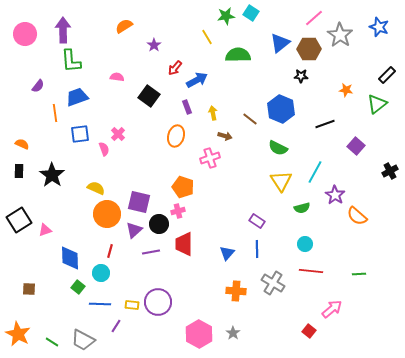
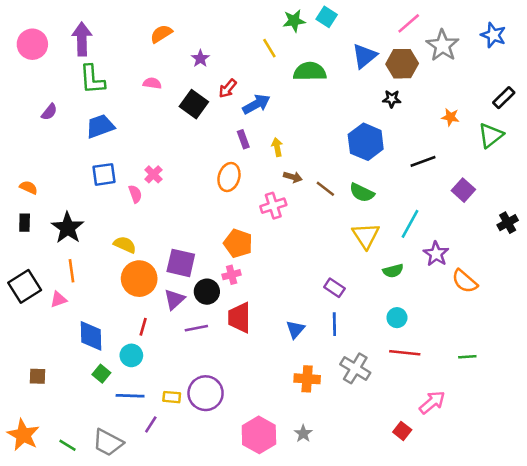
pink semicircle: (117, 77) -> (152, 83), moved
black square: (149, 96) -> (194, 104), moved
orange line: (55, 113) -> (71, 271), moved
brown line: (250, 119) -> (325, 189), moved

